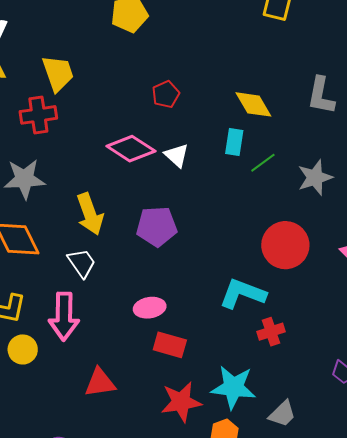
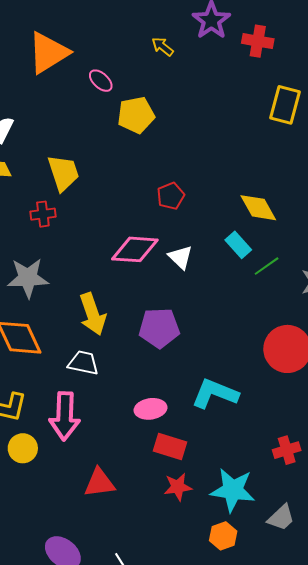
red cross: (38, 115) -> (43, 214), size x0.7
cyan rectangle: (234, 142) -> (238, 245), turned -52
pink diamond: (131, 149) -> (135, 249), turned -30
white trapezoid: (82, 263) -> (83, 363), turned -44
cyan L-shape: (243, 294) -> (215, 394), moved
red cross: (271, 332) -> (287, 450), moved
red star: (181, 402) -> (178, 487), moved, size x0.7

